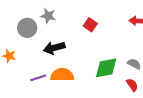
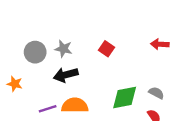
gray star: (48, 16) -> (63, 49), moved

